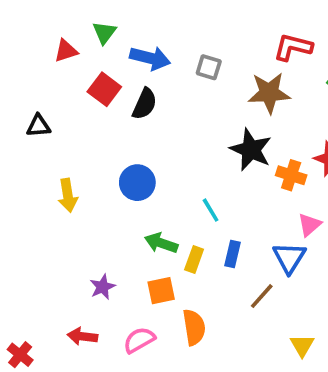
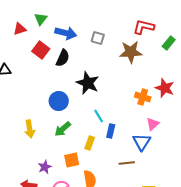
black star: (251, 150) -> (88, 83), moved
yellow arrow: (68, 195) -> (30, 129), moved
green arrow: (161, 243) -> (63, 129), moved, turned -60
blue rectangle: (233, 254) -> (111, 131), moved
purple star: (103, 287) -> (45, 167), moved
brown line: (262, 296) -> (127, 163), turned 42

